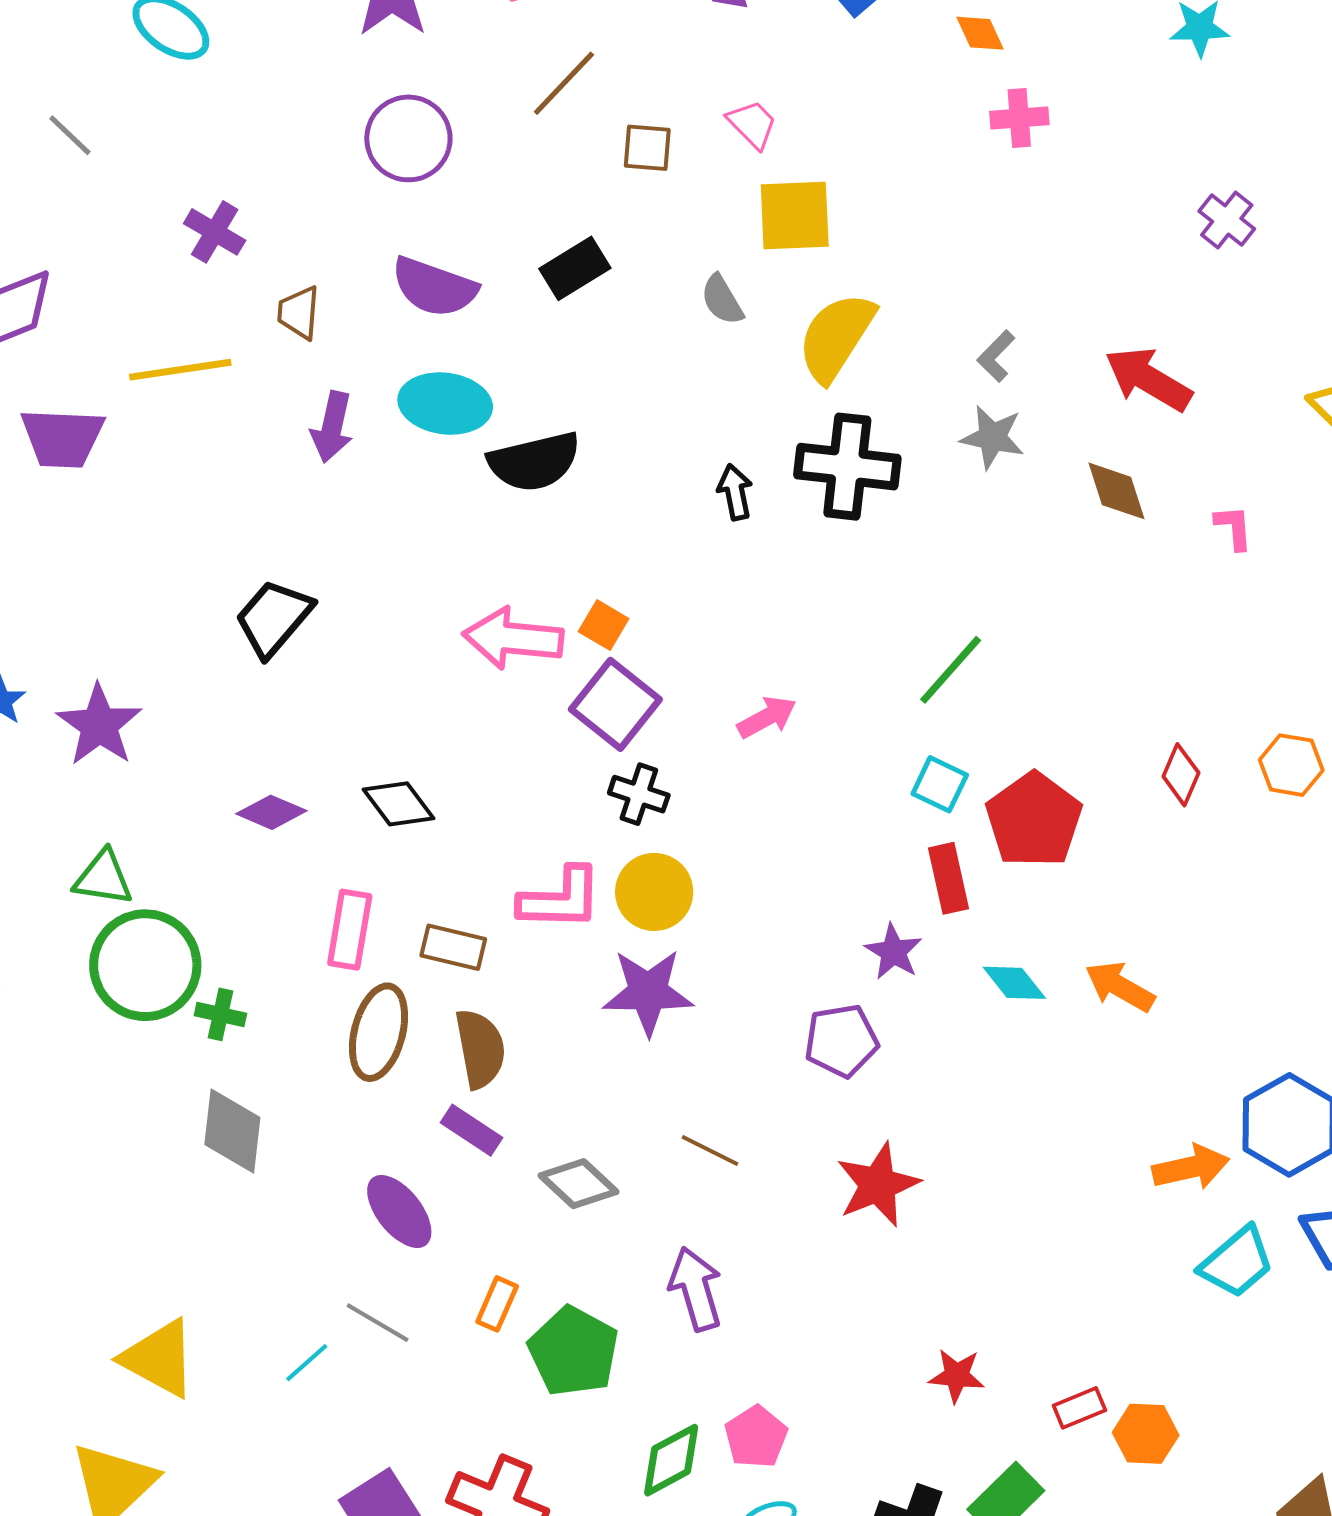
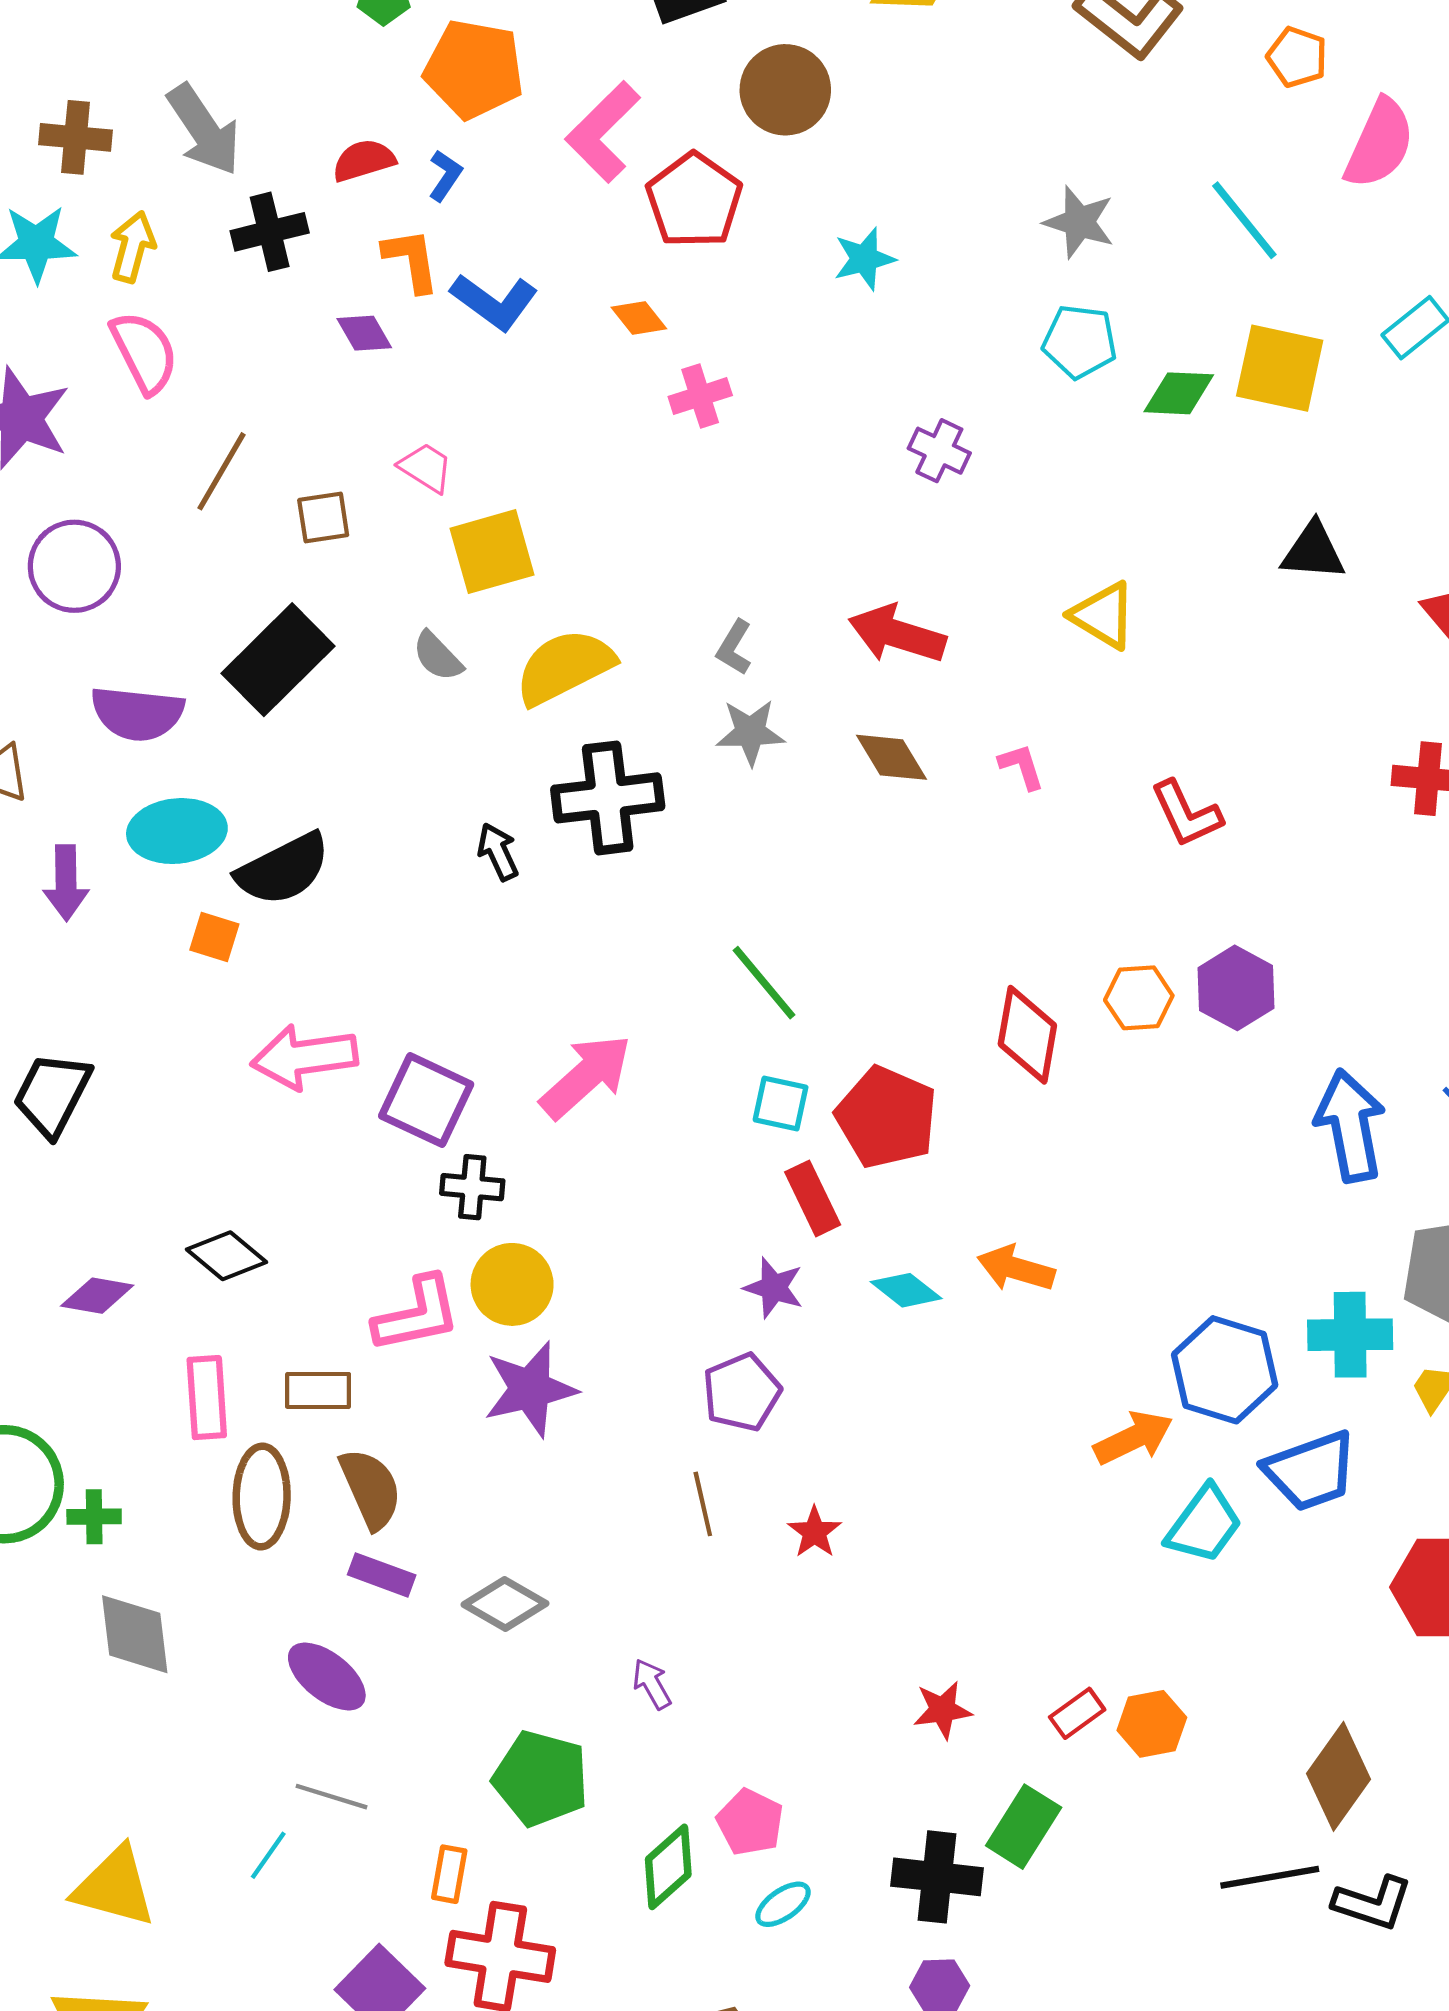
black rectangle: (575, 268) -> (278, 660), size x1.5
yellow semicircle: (836, 337) -> (564, 667), turned 44
orange square: (604, 625) -> (214, 937), moved
green line: (951, 670) -> (764, 983), turned -68
pink arrow: (767, 717) -> (586, 1076), size x1.6
red diamond: (1181, 775) -> (1027, 1035), size x1.5
brown line: (710, 1150) -> (703, 1504), moved, turned 64
red star: (878, 1185) -> (814, 1532), size x0.6
purple arrow: (696, 1289) -> (652, 1684), size x0.6
orange rectangle: (497, 1304) -> (449, 1874), moved

